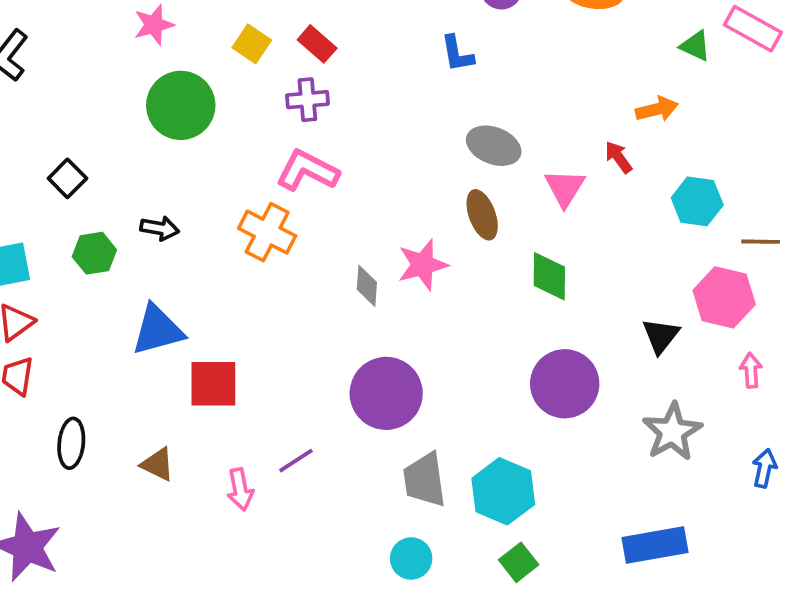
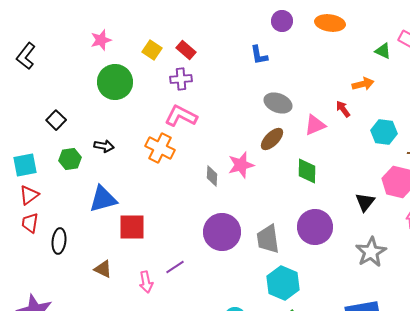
pink triangle: (565, 188) -> (315, 125), turned 35
brown ellipse: (482, 215) -> (272, 139), turned 65
black ellipse: (71, 443) -> (59, 241), moved
gray trapezoid: (425, 480) -> (268, 239), moved

